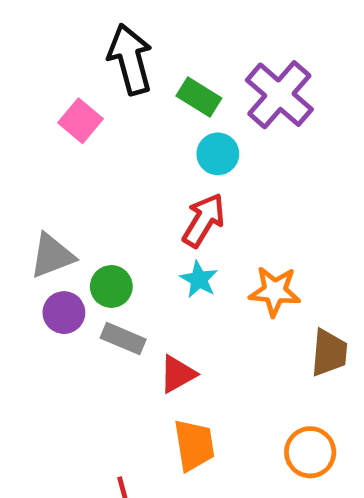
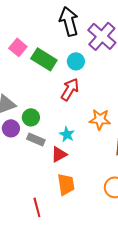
black arrow: (130, 59) -> (69, 21), moved
green rectangle: (199, 97) -> (44, 59), moved, size x1.4
cyan star: (199, 279) -> (67, 134), moved

